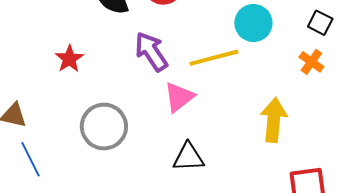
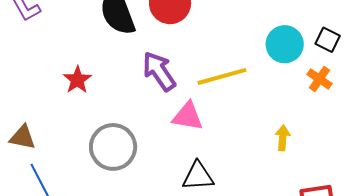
cyan circle: (253, 23) -> (285, 44), moved
pink triangle: (179, 97) -> (188, 116), turned 48
yellow arrow: (274, 120) -> (283, 138), size x0.6

